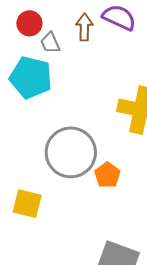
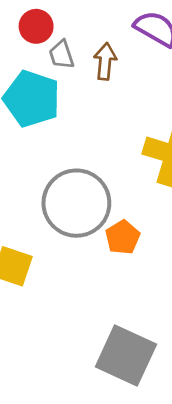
brown arrow: (84, 27) -> (105, 61), moved

